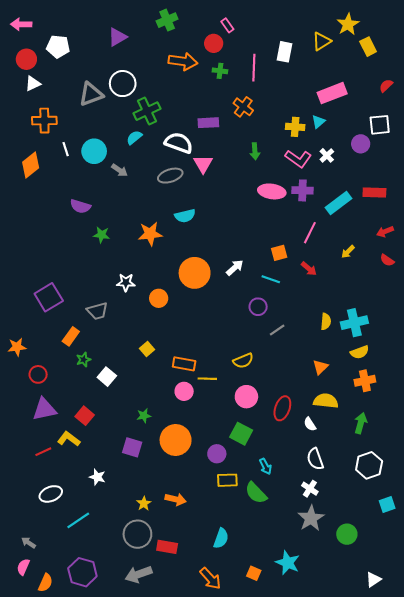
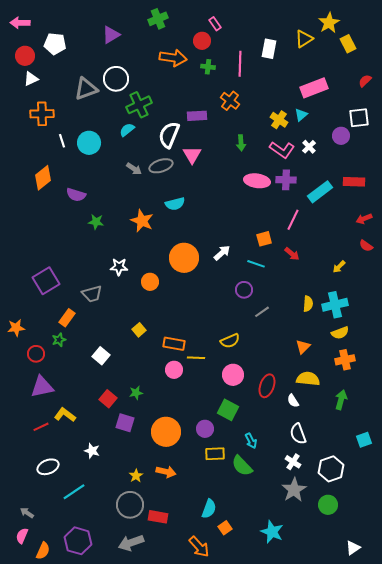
yellow cross: (295, 127) -> (279, 120), turned 30
white semicircle: (179, 143) -> (169, 135), turned -88
orange diamond: (31, 165) -> (43, 178), moved
gray arrow: (119, 170) -> (134, 169), moved
orange star: (150, 234) -> (142, 221), turned 30
yellow arrow: (348, 252) -> (339, 267), moved
green star: (84, 360) -> (59, 340), moved
red square: (85, 416) -> (108, 399), moved
orange circle: (176, 440) -> (166, 432), moved
white hexagon: (369, 465) -> (331, 469), moved
cyan square: (387, 505) -> (364, 440), moved
orange square: (254, 573) -> (225, 528), moved, turned 32

